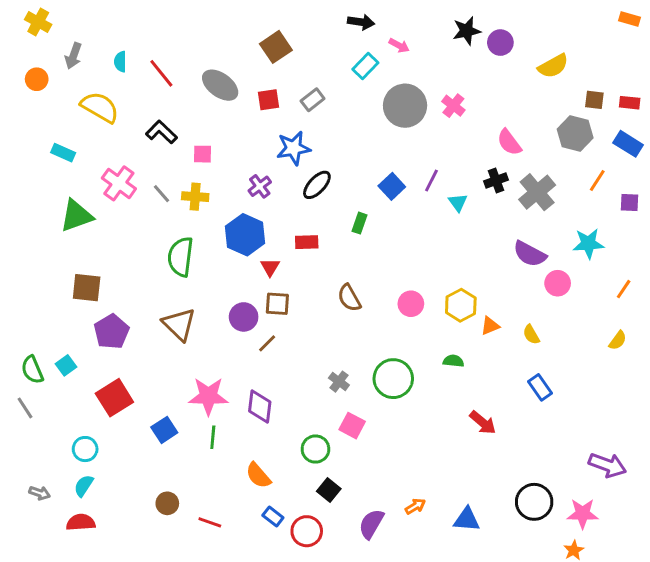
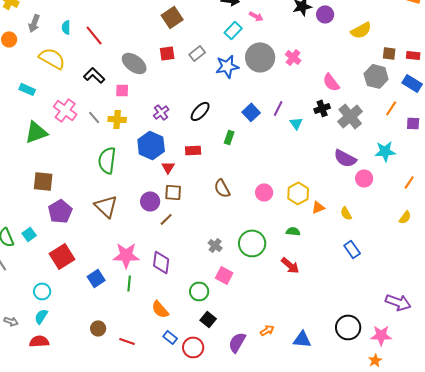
gray ellipse: (220, 85) -> (134, 63), moved
blue star: (293, 148) -> (227, 66), moved
red arrow: (483, 423) -> (290, 265), moved

